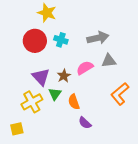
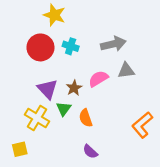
orange L-shape: (120, 94) -> (142, 125), moved
yellow cross: (32, 102) -> (37, 118), turned -30
purple semicircle: (85, 123) -> (90, 152), moved

